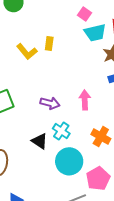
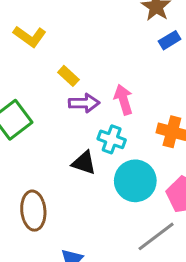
yellow rectangle: (49, 44) -> (68, 76), moved, turned -40
pink arrow: (85, 100) -> (123, 100), moved

